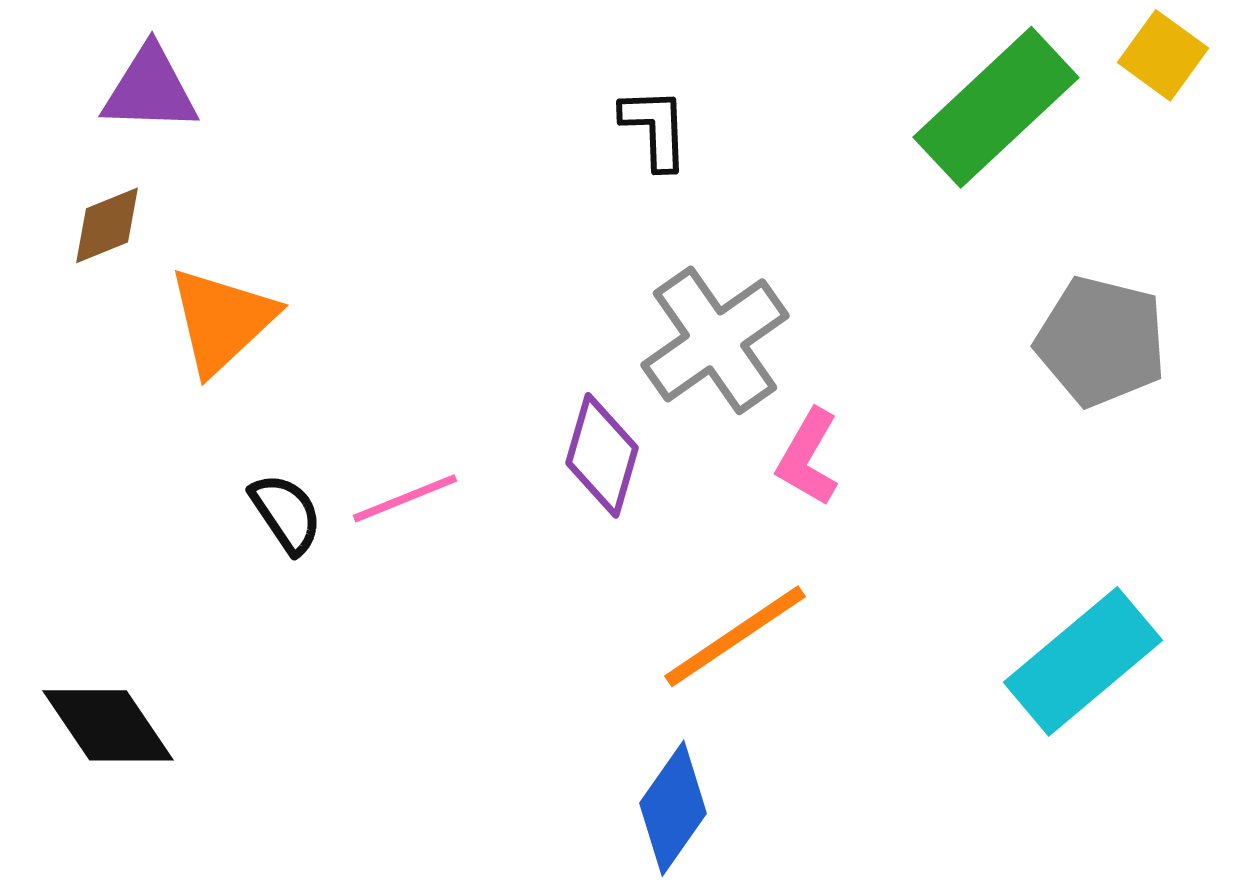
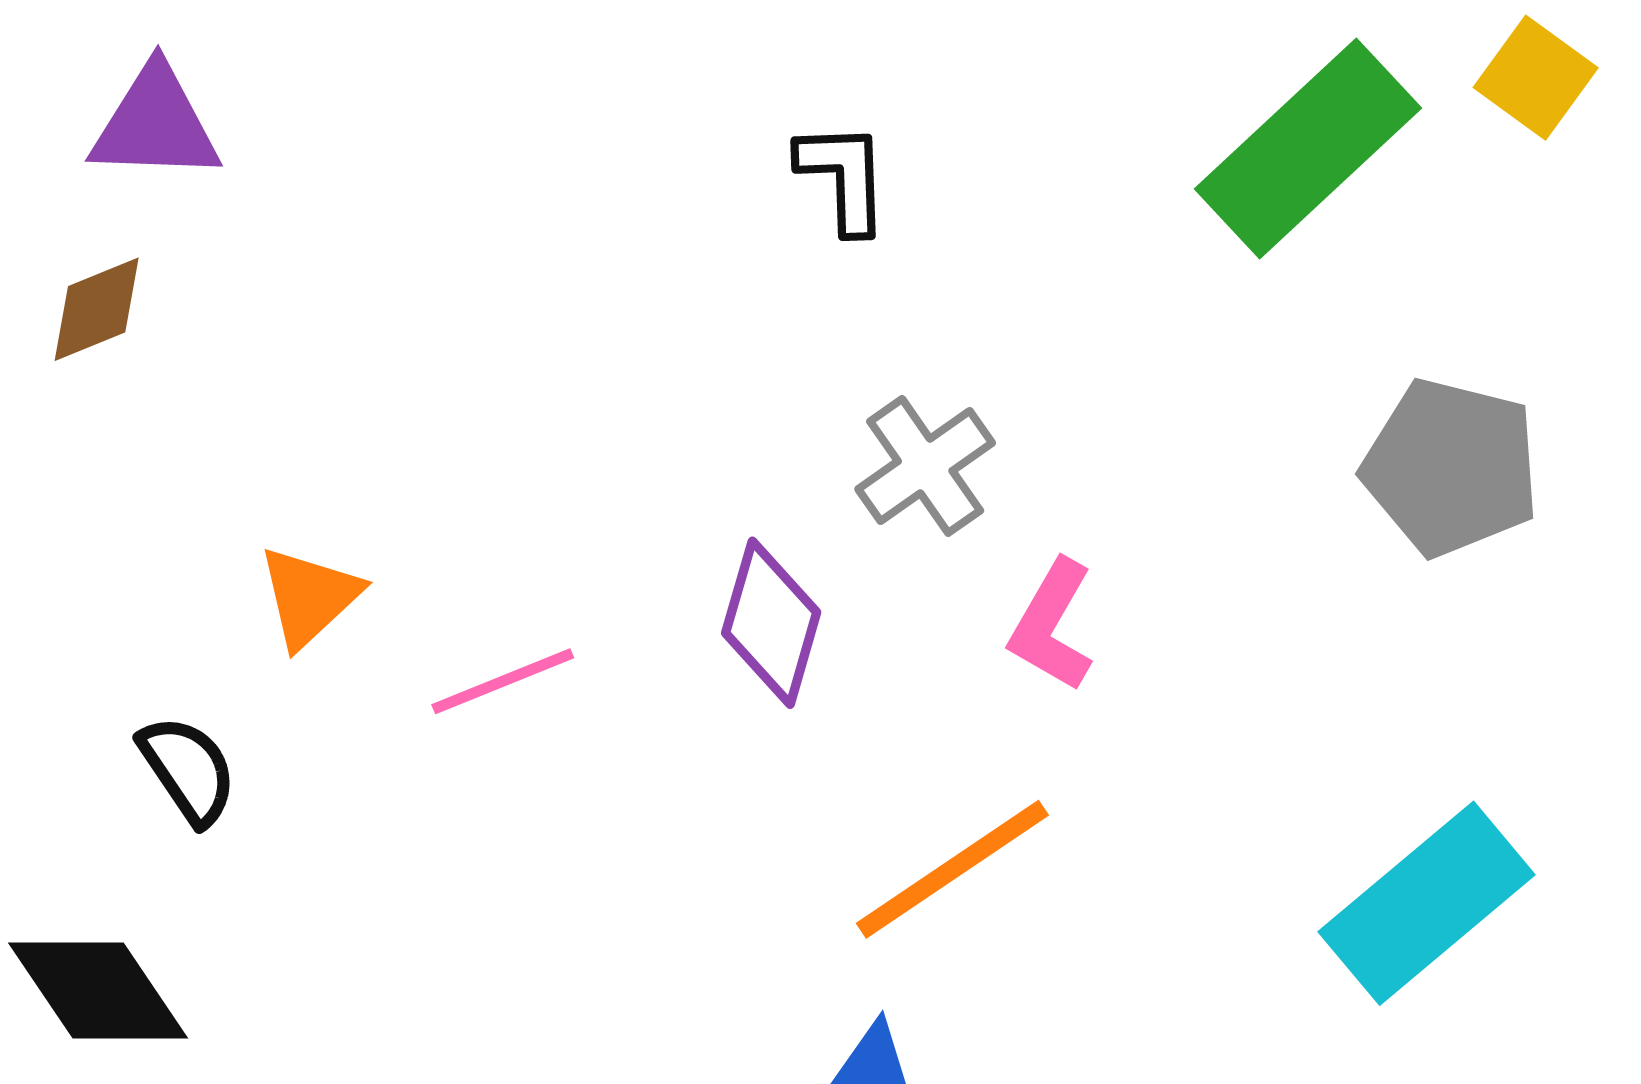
orange triangle: (222, 320) -> (309, 597), moved, size x0.7
gray cross: (715, 340) -> (925, 466), size x0.7
black semicircle: (286, 513) -> (188, 770), moved

